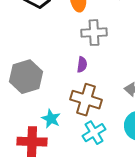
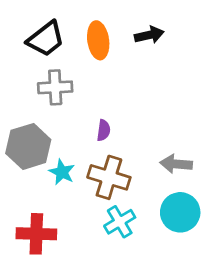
gray cross: (94, 33) -> (55, 87), moved
cyan star: (51, 119) -> (62, 172), moved

